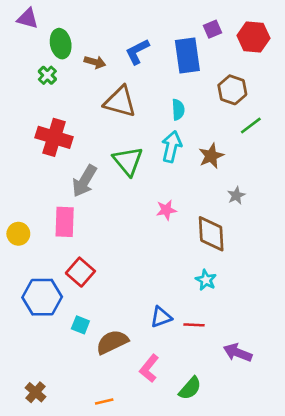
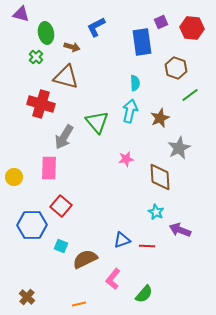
blue L-shape: (137, 52) -> (96, 27), moved
brown triangle: (120, 102) -> (66, 77), moved
gray star: (236, 195) -> (179, 148), size x1.6
purple arrow: (238, 353) -> (180, 230), moved

